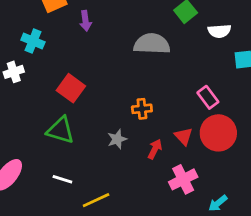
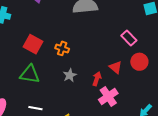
orange cross: (142, 109) -> (62, 48), moved, turned 32
red circle: (218, 133) -> (139, 62), size x0.7
pink cross: (183, 179) -> (108, 96), moved

